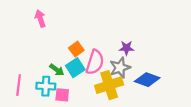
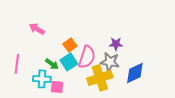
pink arrow: (40, 19) -> (37, 29), moved, turned -42
gray star: (120, 68) -> (110, 62), turned 30
blue diamond: (147, 80) -> (135, 73), turned -45
pink line: (19, 85) -> (17, 64), moved

